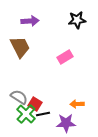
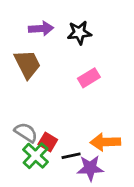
black star: (77, 20) -> (79, 33), moved
orange arrow: (77, 104) -> (105, 142), size x1.5
black line: (43, 114) -> (71, 156), moved

